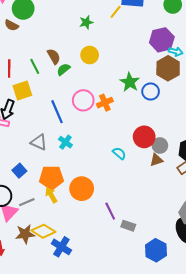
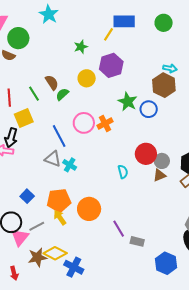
purple hexagon: (162, 40) -> (111, 65), moved
gray triangle: (39, 142) -> (53, 159), moved
cyan semicircle: (119, 153) -> (123, 172), turned 40

